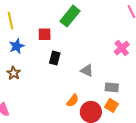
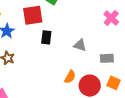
red square: (45, 34) -> (33, 15), size x1.5
orange square: (111, 105) -> (114, 83), moved

